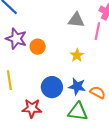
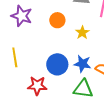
orange circle: (38, 47) -> (57, 20), moved

